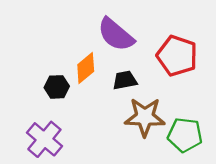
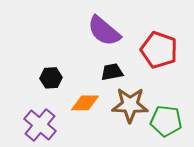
orange diamond: (86, 68) -> (85, 103), moved, turned 40

